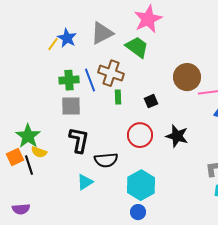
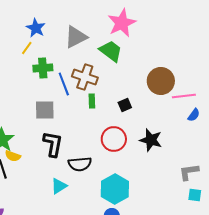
blue star: (67, 38) -> (36, 28), moved
green cross: (69, 80) -> (43, 68), moved

